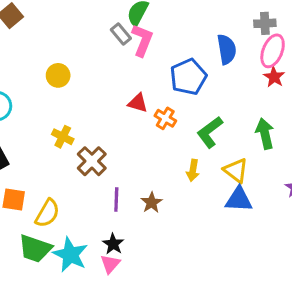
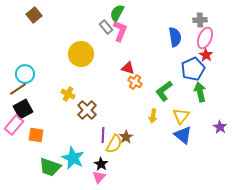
yellow circle: (58, 75) -> (81, 54), moved, size x1.6
blue pentagon: (188, 77) -> (193, 69), moved
red triangle: (138, 103) -> (128, 68), moved
yellow triangle: (236, 170) -> (181, 116), turned 30
blue triangle: (239, 199) -> (183, 135), turned 36
yellow semicircle: (47, 213) -> (114, 144), moved
cyan star: (70, 255) -> (73, 158), moved

